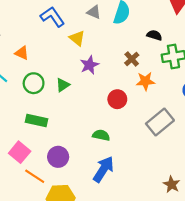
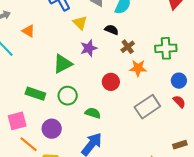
black semicircle: (154, 35) -> (112, 30), moved
green circle: (34, 83) -> (68, 96), moved
green triangle: (63, 85) -> (63, 64), size x1.5
pink square: (20, 152) -> (17, 121), turned 30

